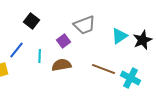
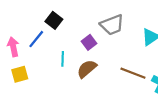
blue line: (17, 50) -> (36, 39), moved
brown semicircle: (62, 65) -> (87, 69), turned -30

